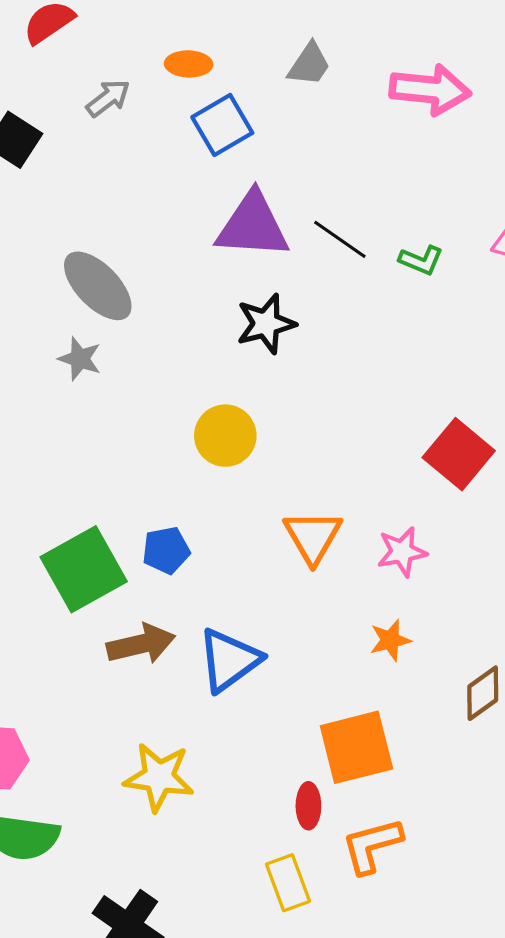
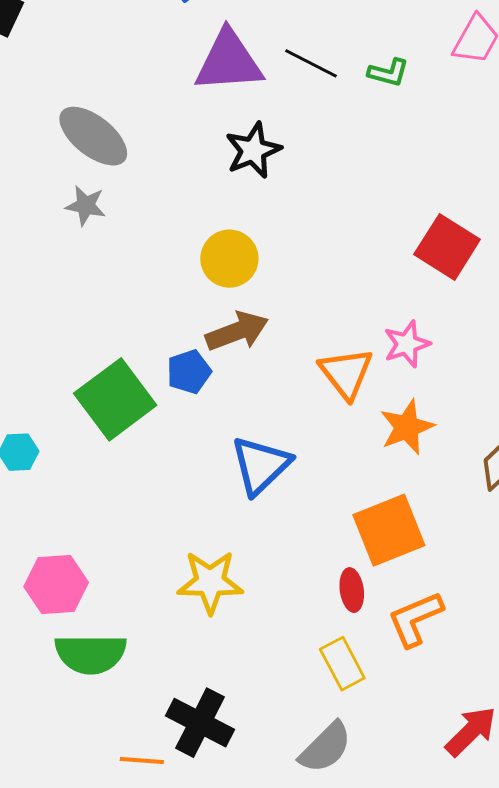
orange triangle: (313, 537) -> (346, 373), moved
orange star: (390, 640) -> (407, 427), size x1.4
brown arrow: (141, 644) -> (237, 331), moved

